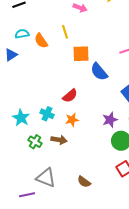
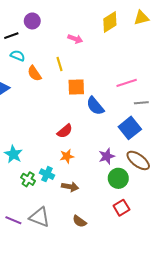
cyan semicircle: (22, 34) -> (18, 56), moved, turned 32
cyan cross: (47, 114) -> (47, 174), moved
brown arrow: (59, 140) -> (70, 187), moved
purple line: (27, 195) -> (13, 220), moved, turned 35

